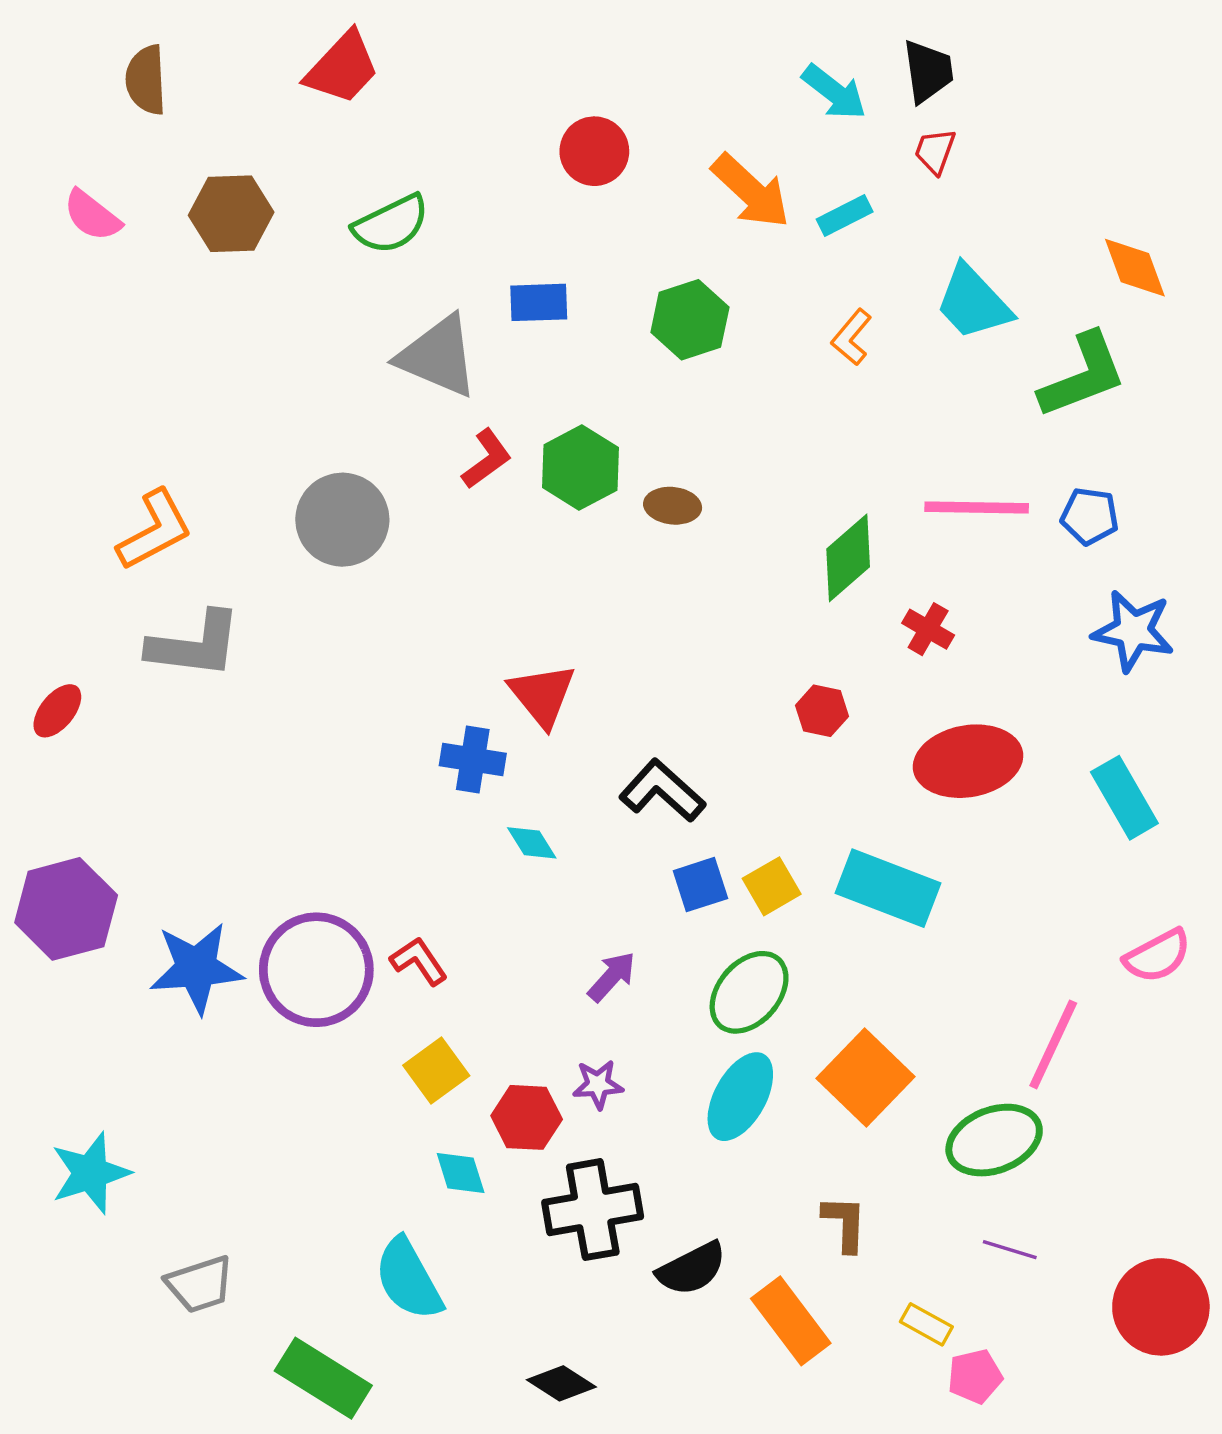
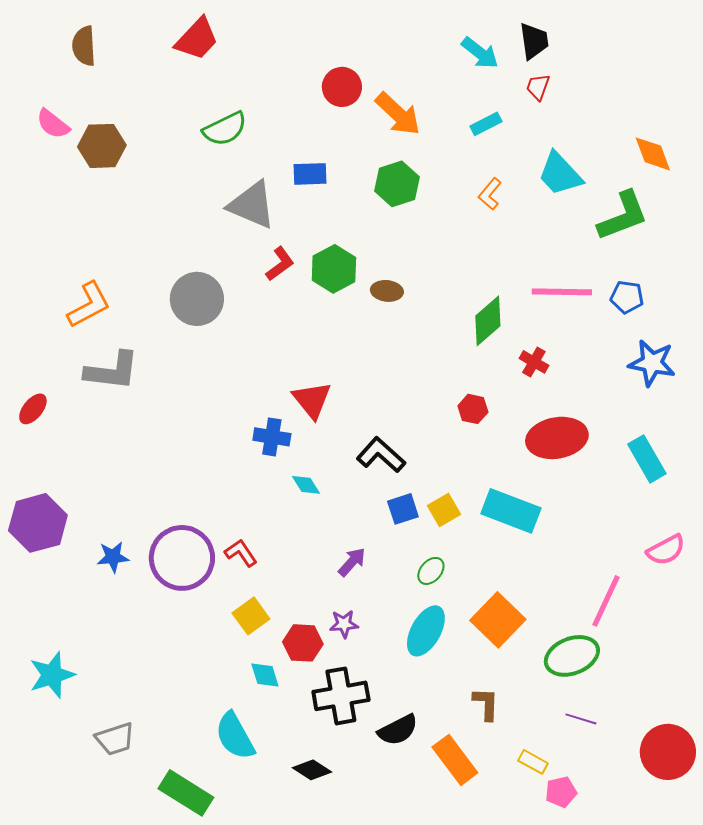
orange arrow: (751, 191) -> (398, 114), moved
brown hexagon: (231, 214) -> (102, 146), moved
blue star: (196, 968) -> (113, 557), size x0.6
green ellipse: (749, 992) -> (431, 571), size x0.6
black diamond: (561, 1383) -> (312, 770), moved

